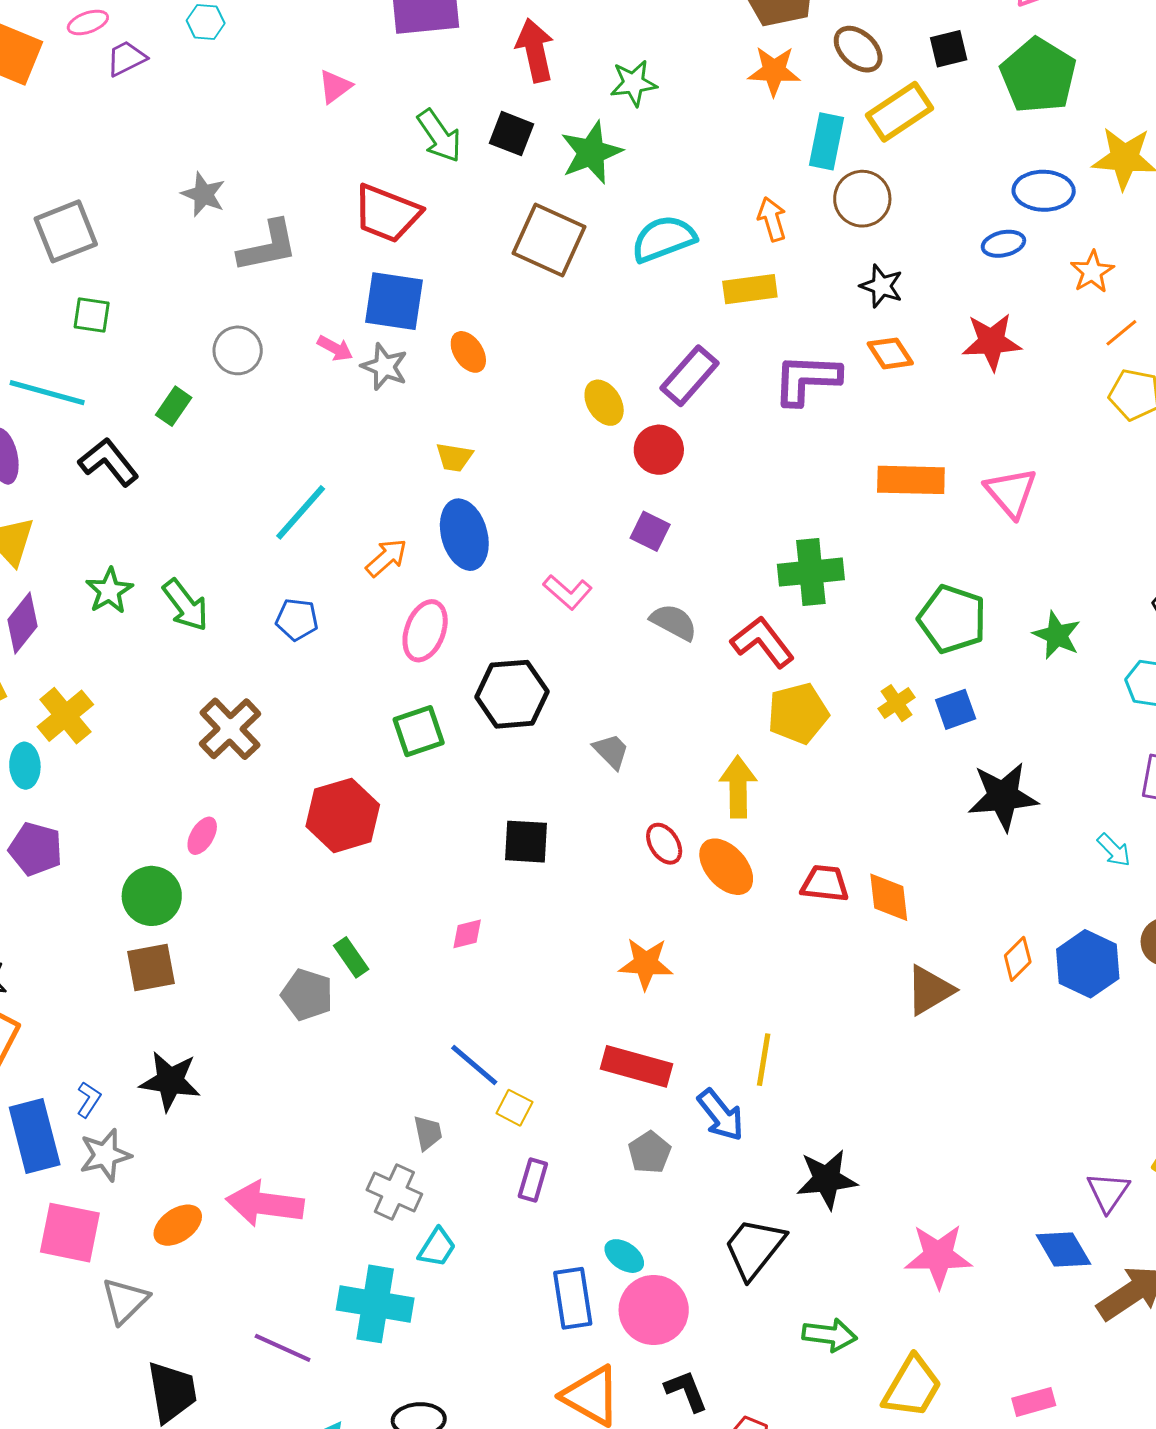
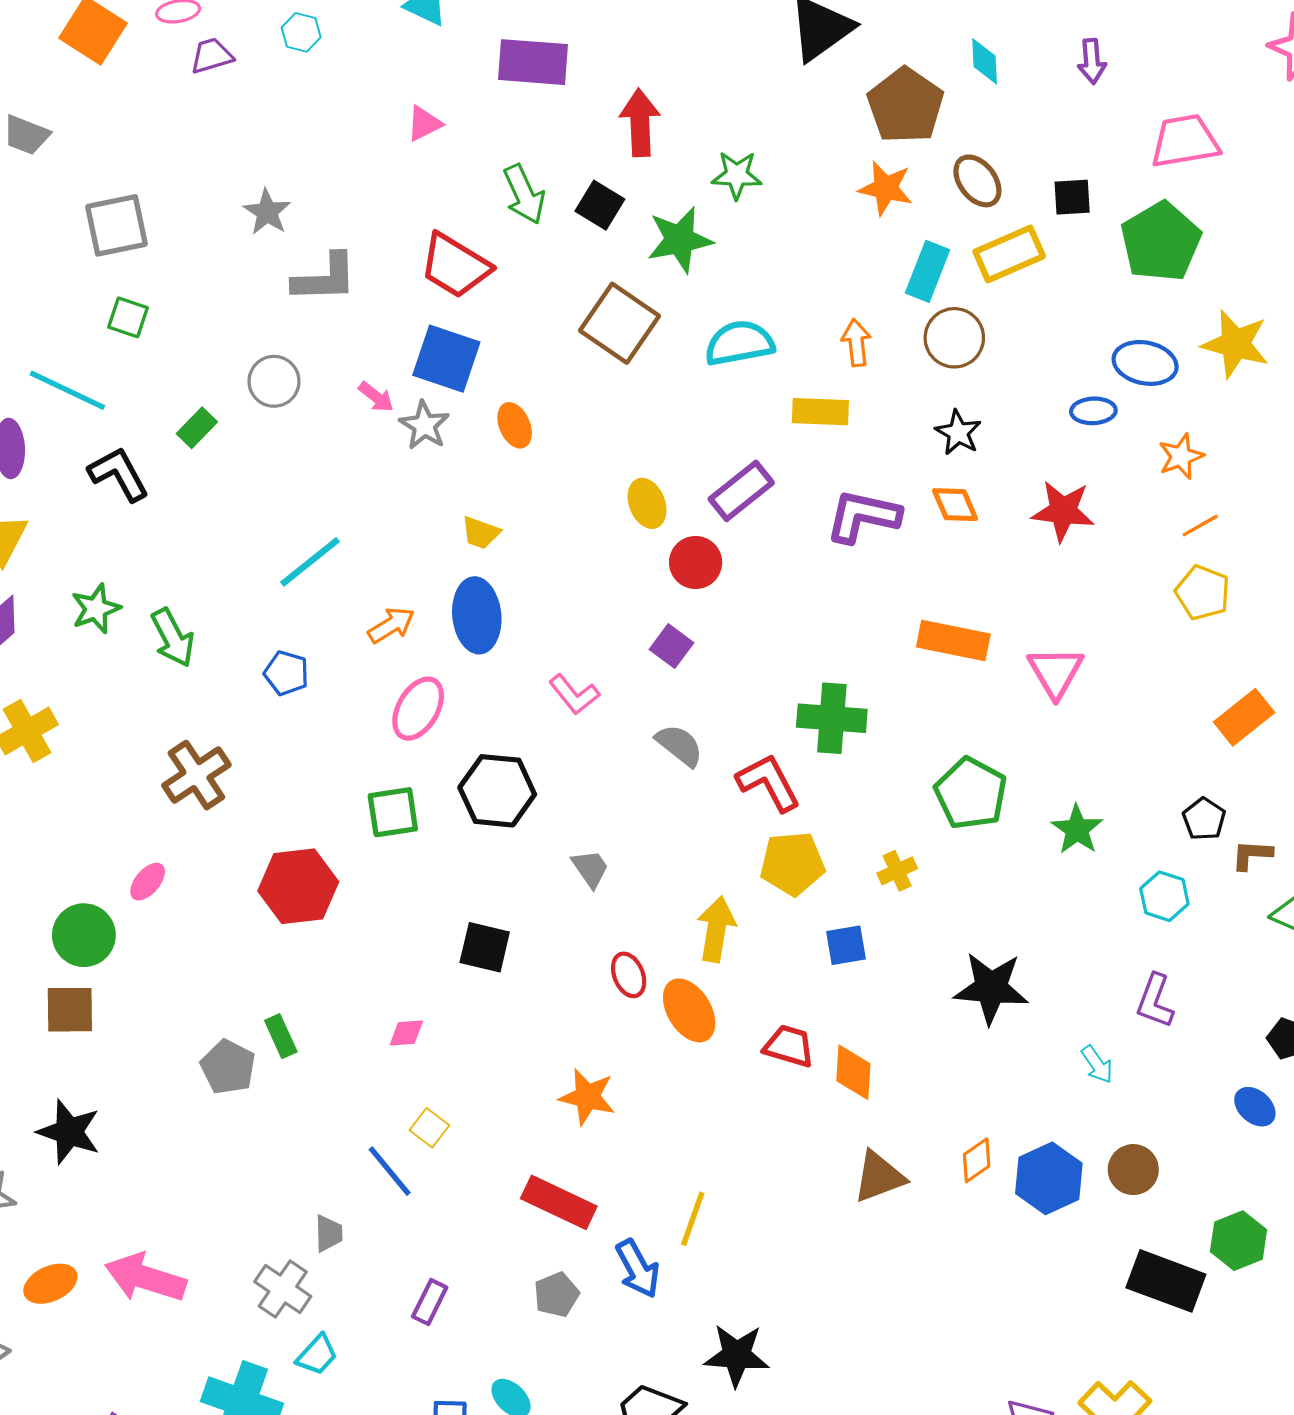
blue square: (956, 709) -> (846, 945), moved
yellow square: (514, 1108) -> (429, 1128), moved

